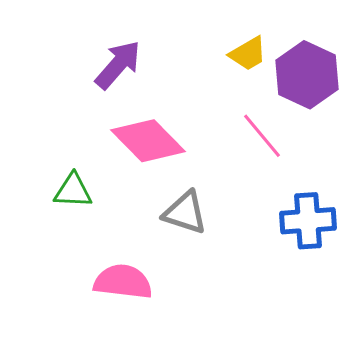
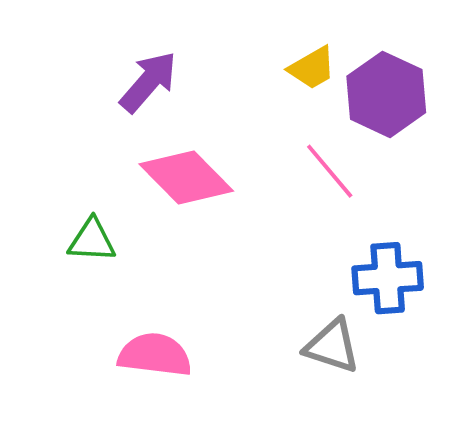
gray triangle: (185, 213) -> (332, 346), moved

